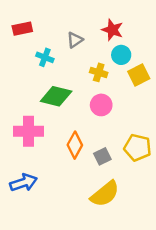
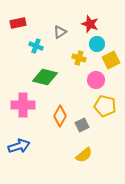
pink circle: (101, 105) -> (96, 80), moved
yellow pentagon: (137, 148) -> (105, 106), moved
yellow semicircle: (105, 194) -> (84, 155), size x0.7

